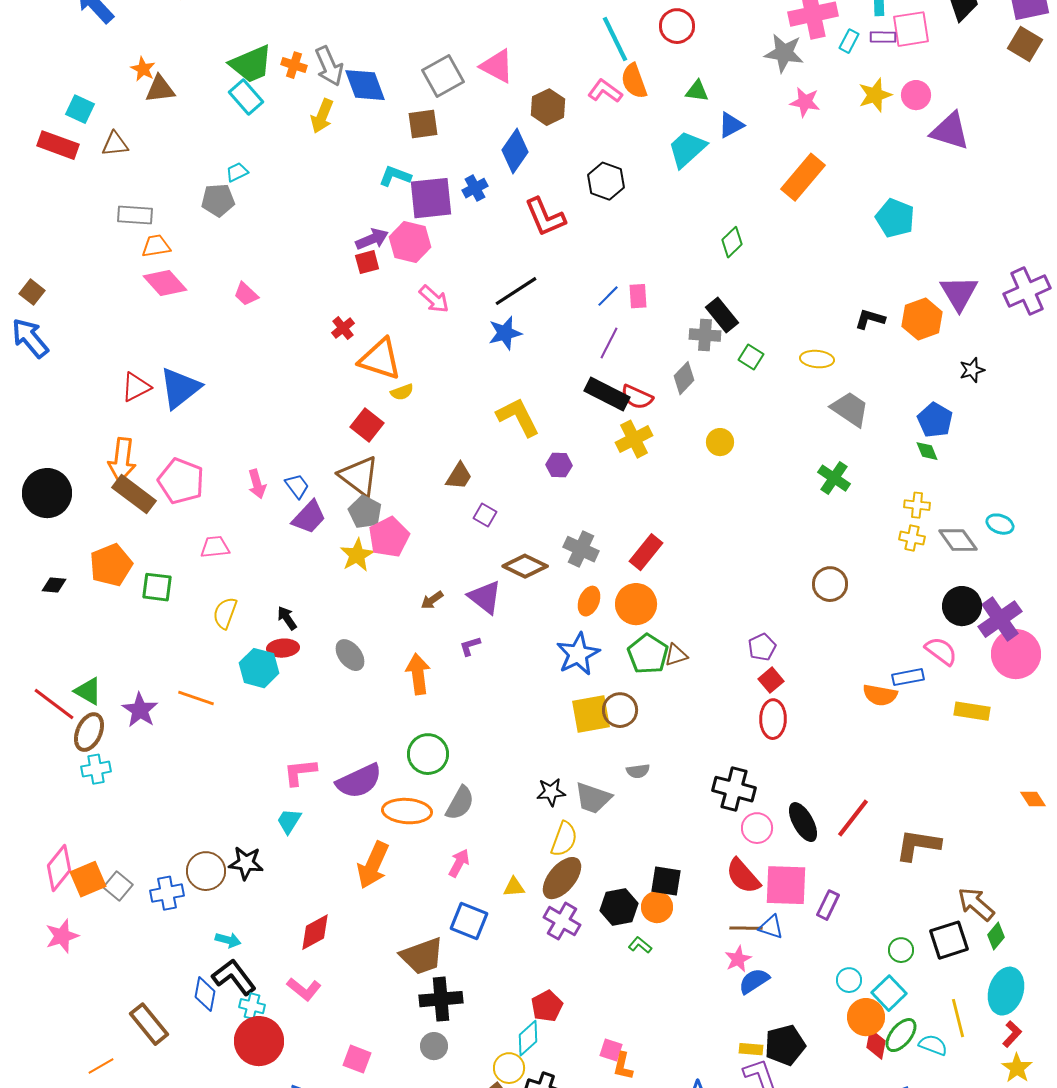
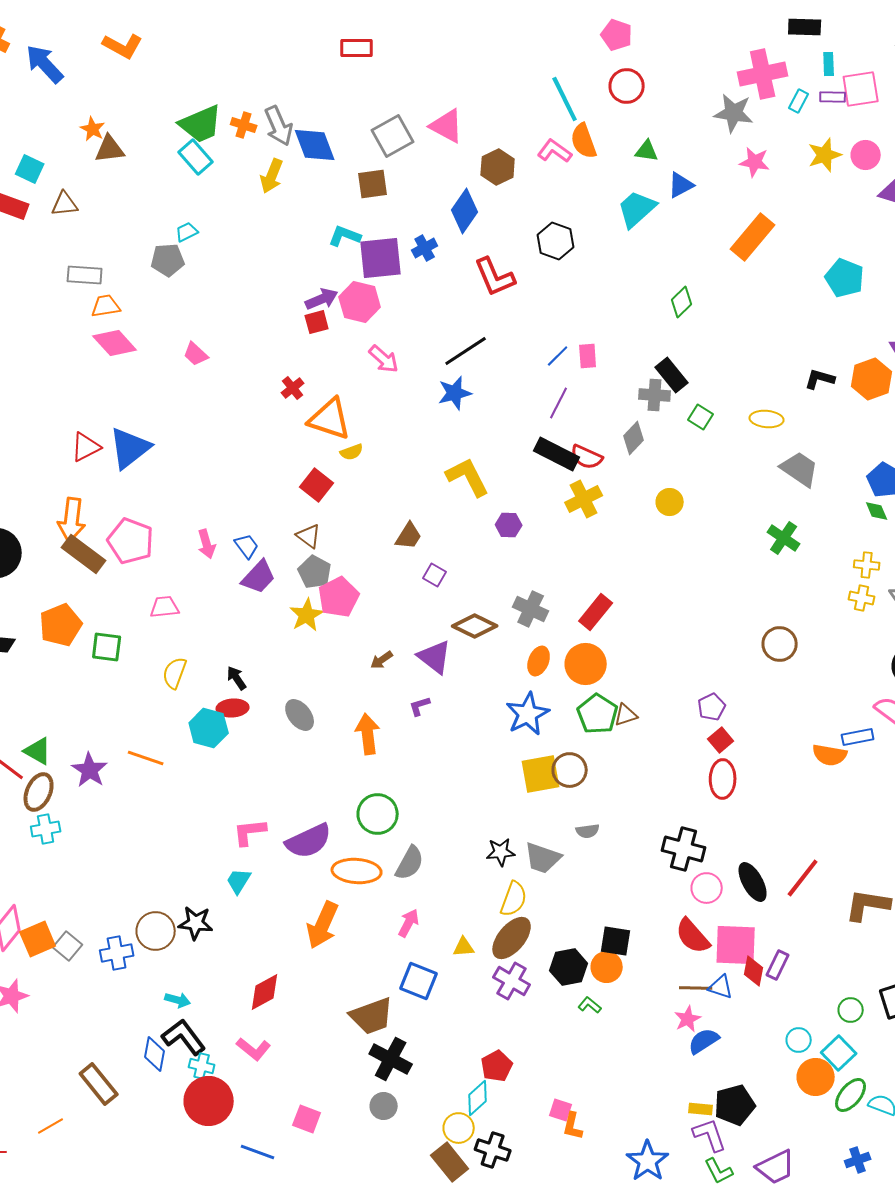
brown triangle: (359, 476) -> (309, 536), size x0.6
black cross: (441, 999) -> (391, 1059), turned 33
red diamond: (876, 1044) -> (754, 971), moved

